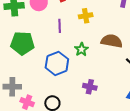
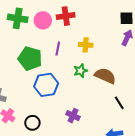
green pentagon: (22, 43) -> (30, 58), moved
green star: (81, 49) -> (80, 71), moved

